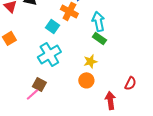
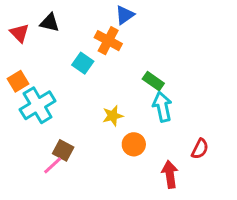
cyan arrow: (98, 21) -> (162, 107), moved
cyan cross: (49, 54) -> (38, 105), moved
yellow star: (90, 61) -> (113, 116), moved

